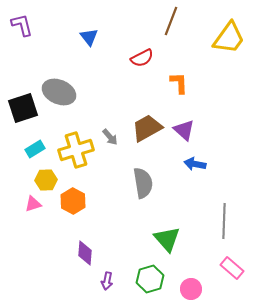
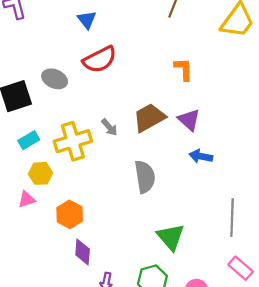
red semicircle: (142, 58) -> (100, 59), moved, size x1.4
gray ellipse: (59, 92) -> (55, 79), size x0.7
orange hexagon: (73, 201) -> (70, 214), moved

